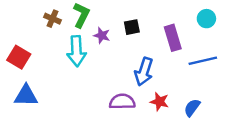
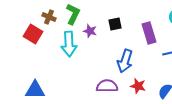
red square: (19, 57) -> (33, 34), moved
blue triangle: (26, 96) -> (35, 90), moved

